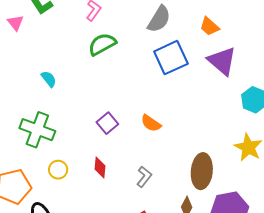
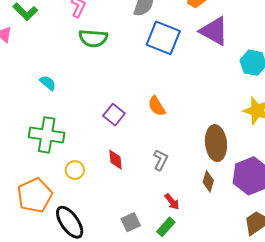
green semicircle: (102, 44) -> (93, 38), turned -136
blue square: (171, 58) -> (163, 38), turned -32
orange semicircle: (151, 123) -> (157, 106), turned 35

